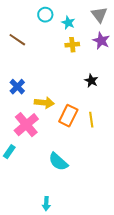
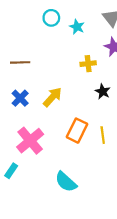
brown line: (17, 40) -> (20, 62), moved, turned -36
yellow cross: (72, 45) -> (88, 64), moved
yellow arrow: (44, 103) -> (52, 97), moved, turned -54

